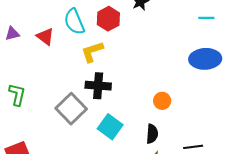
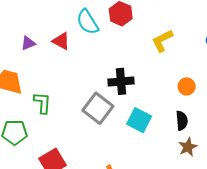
yellow L-shape: (92, 52) -> (162, 41), moved

